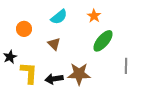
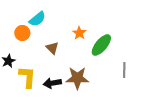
orange star: (94, 16) -> (79, 33), moved
cyan semicircle: (59, 17) -> (37, 19), moved

